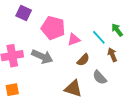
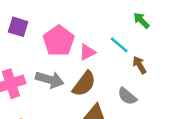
pink pentagon: (53, 28) -> (59, 41), turned 30
green arrow: (117, 30) -> (141, 20), moved
brown semicircle: (83, 60) -> (84, 84), moved, size x1.5

